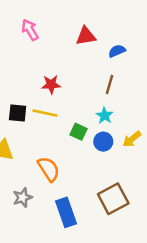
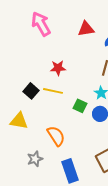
pink arrow: (30, 30) -> (41, 24), size x1.4
black square: (18, 113) -> (31, 91), turned 35

